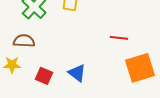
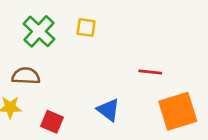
blue triangle: (77, 73) -> (108, 110), moved

